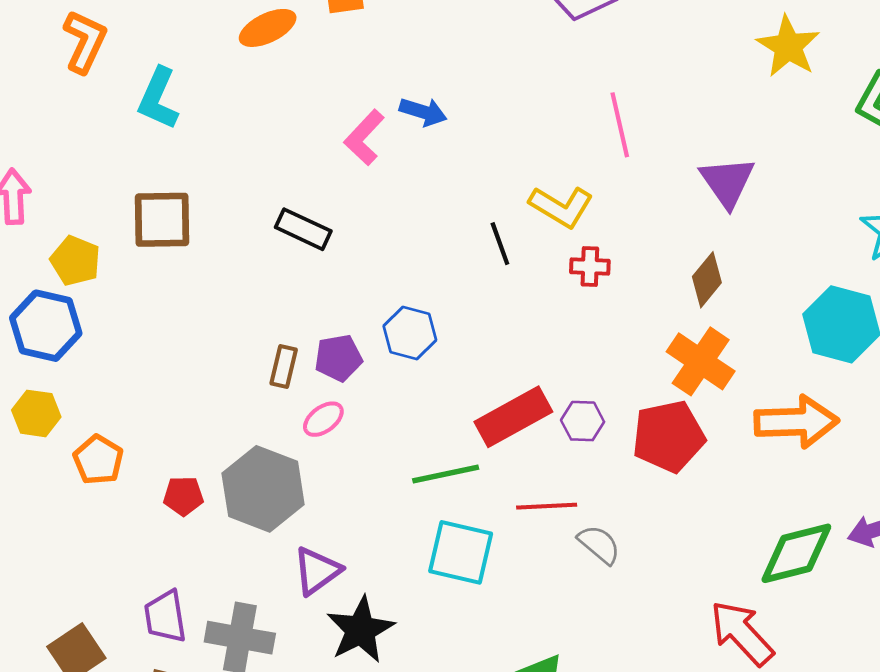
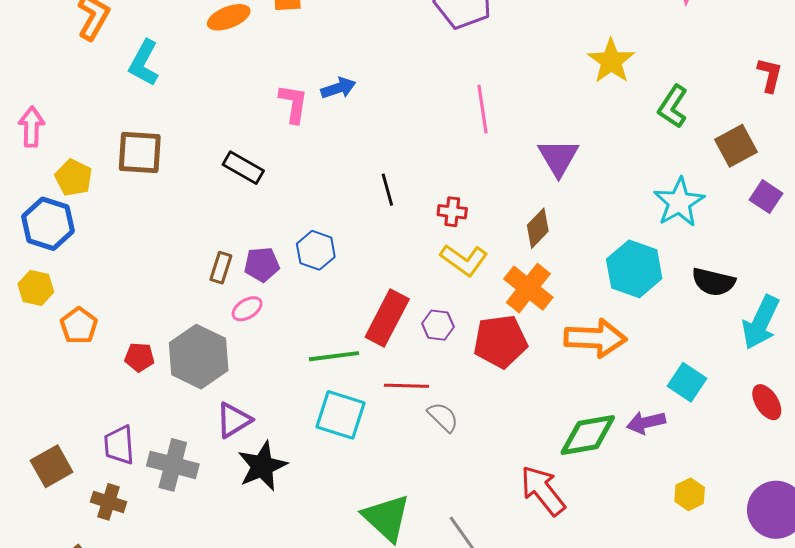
blue arrow: (423, 112) -> (338, 88), turned -40
pink L-shape: (364, 137) -> (293, 104), turned 141
yellow L-shape: (561, 207) -> (464, 260), moved
red rectangle: (513, 417) -> (387, 318), turned -38

